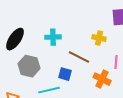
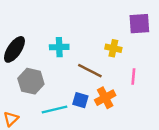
blue square: (65, 74) -> (80, 100), moved
orange cross: (102, 79) -> (105, 98), moved, turned 36

